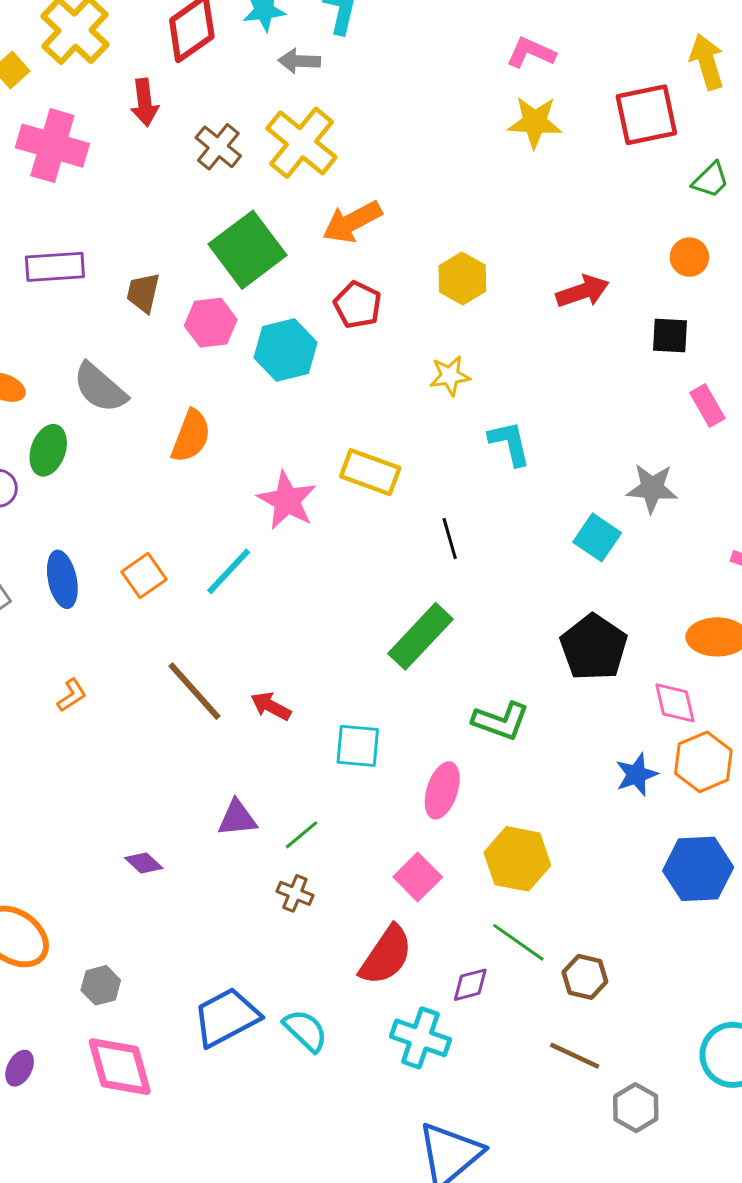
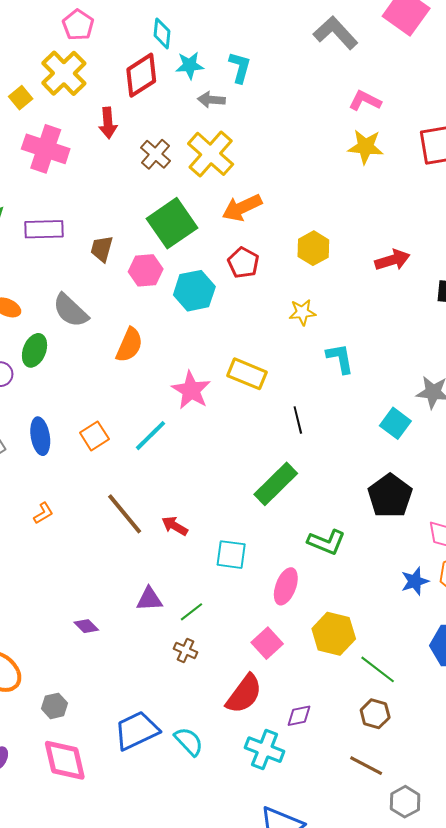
green line: (518, 942) -> (378, 669), moved

